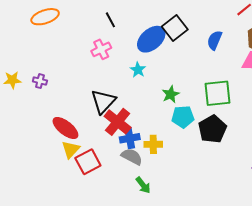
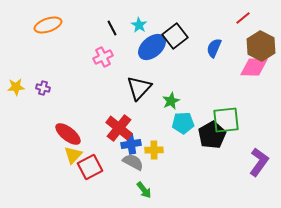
cyan star: (138, 70) -> (139, 25), moved
green square: (218, 93) -> (226, 120), moved
black triangle: (103, 101) -> (139, 88), moved

